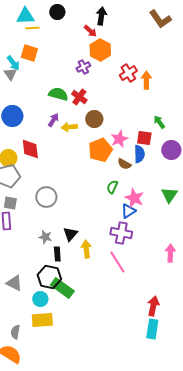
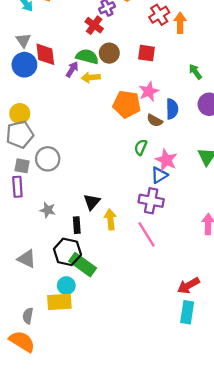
gray triangle: (10, 74) -> (23, 40), moved
green semicircle: (58, 94) -> (87, 57), moved
red cross: (79, 97) -> (94, 25), moved
brown circle: (94, 119) -> (109, 53), moved
red square: (144, 138) -> (146, 53), moved
red diamond: (30, 149) -> (45, 54), moved
orange pentagon: (100, 150) -> (127, 104), turned 30
gray circle: (46, 197) -> (48, 159), moved
gray star: (45, 237) -> (48, 210), moved
cyan circle: (40, 299) -> (66, 286), moved
red arrow: (153, 306) -> (188, 286), turned -132

